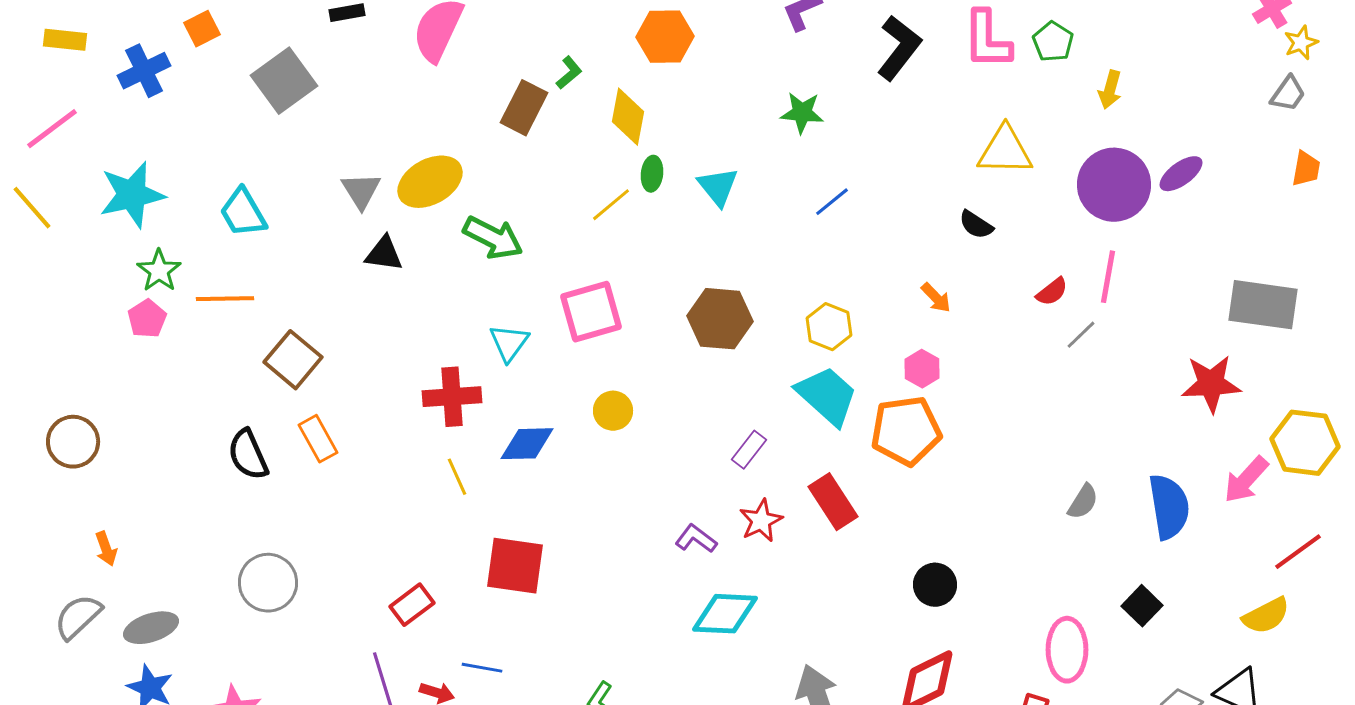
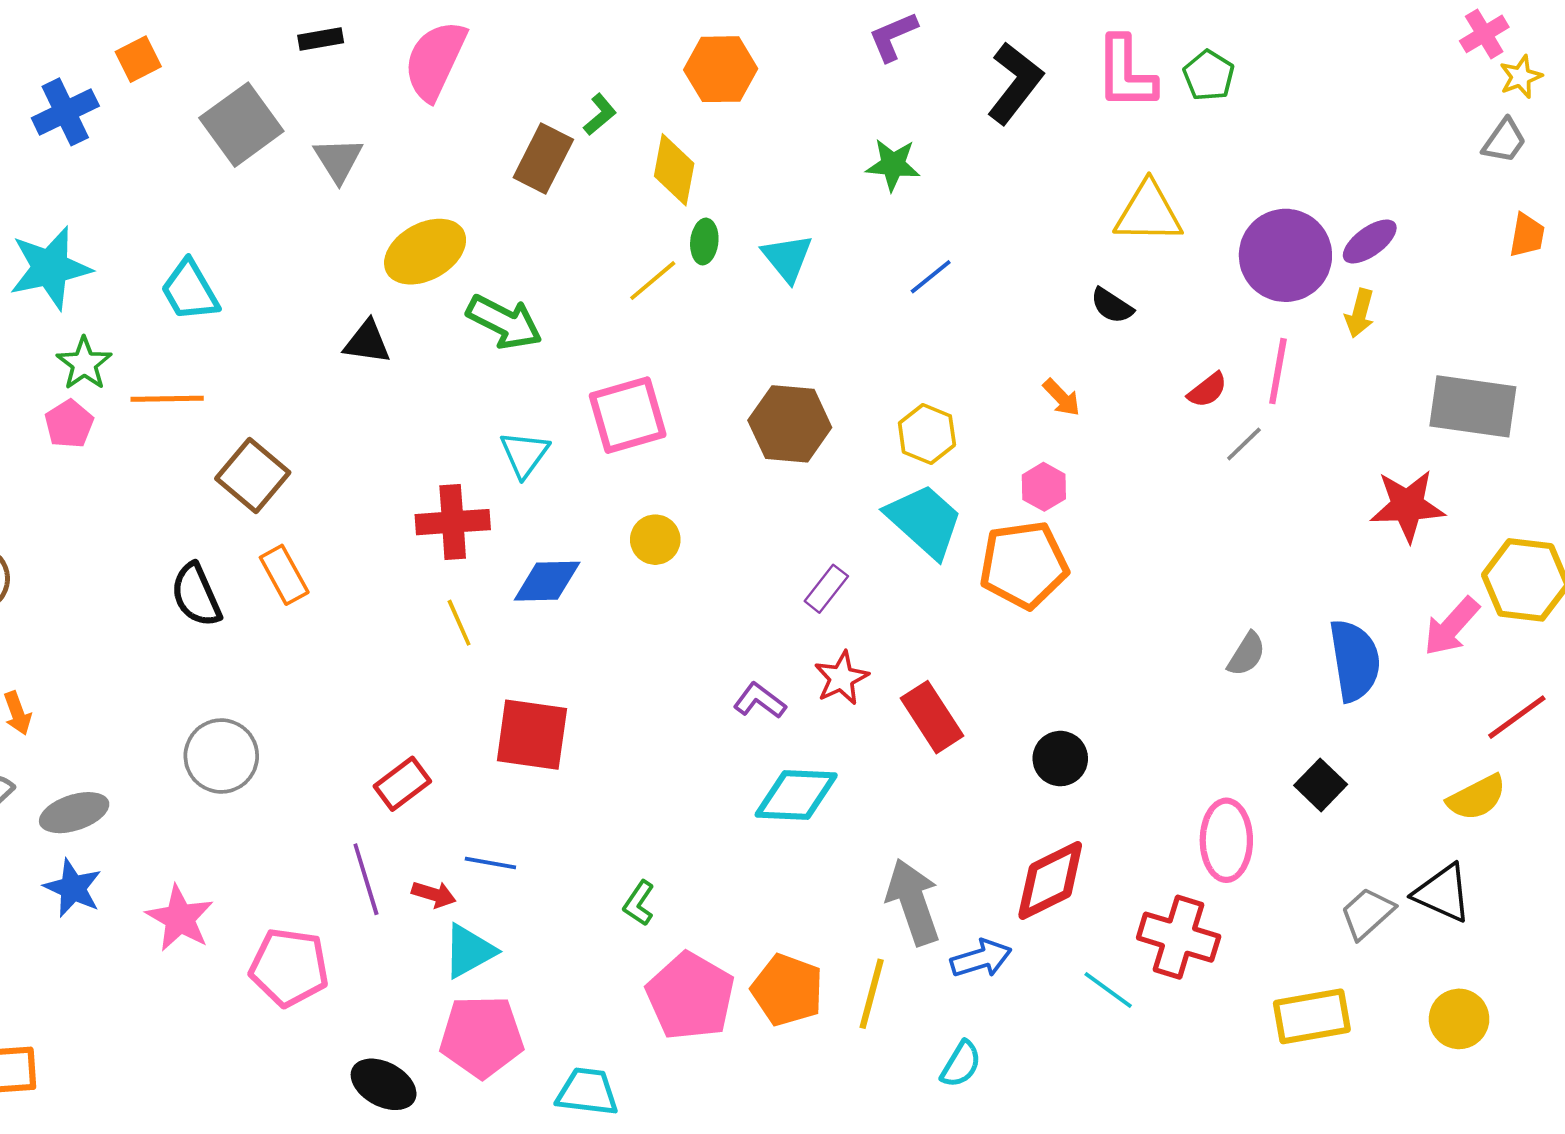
yellow arrow: (1110, 90) -> (1360, 313), moved
gray triangle: (361, 191) -> (338, 160), moved
red rectangle: (833, 502) -> (932, 717), moved

